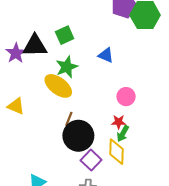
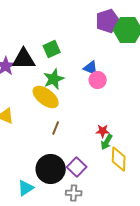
pink circle: (126, 97) -> (98, 80), moved
black circle: (78, 136) -> (51, 169), moved
yellow diamond: (116, 152) -> (119, 159), moved

